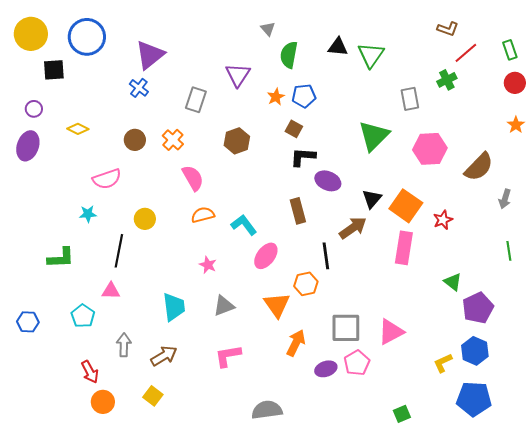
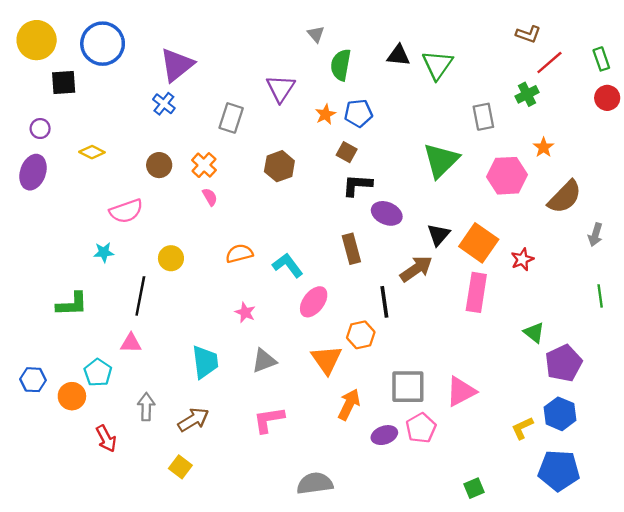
orange star: (516, 125) -> (544, 147), moved
pink semicircle: (193, 178) -> (210, 197), moved, size x0.6
orange circle: (103, 402) -> (72, 396), moved

